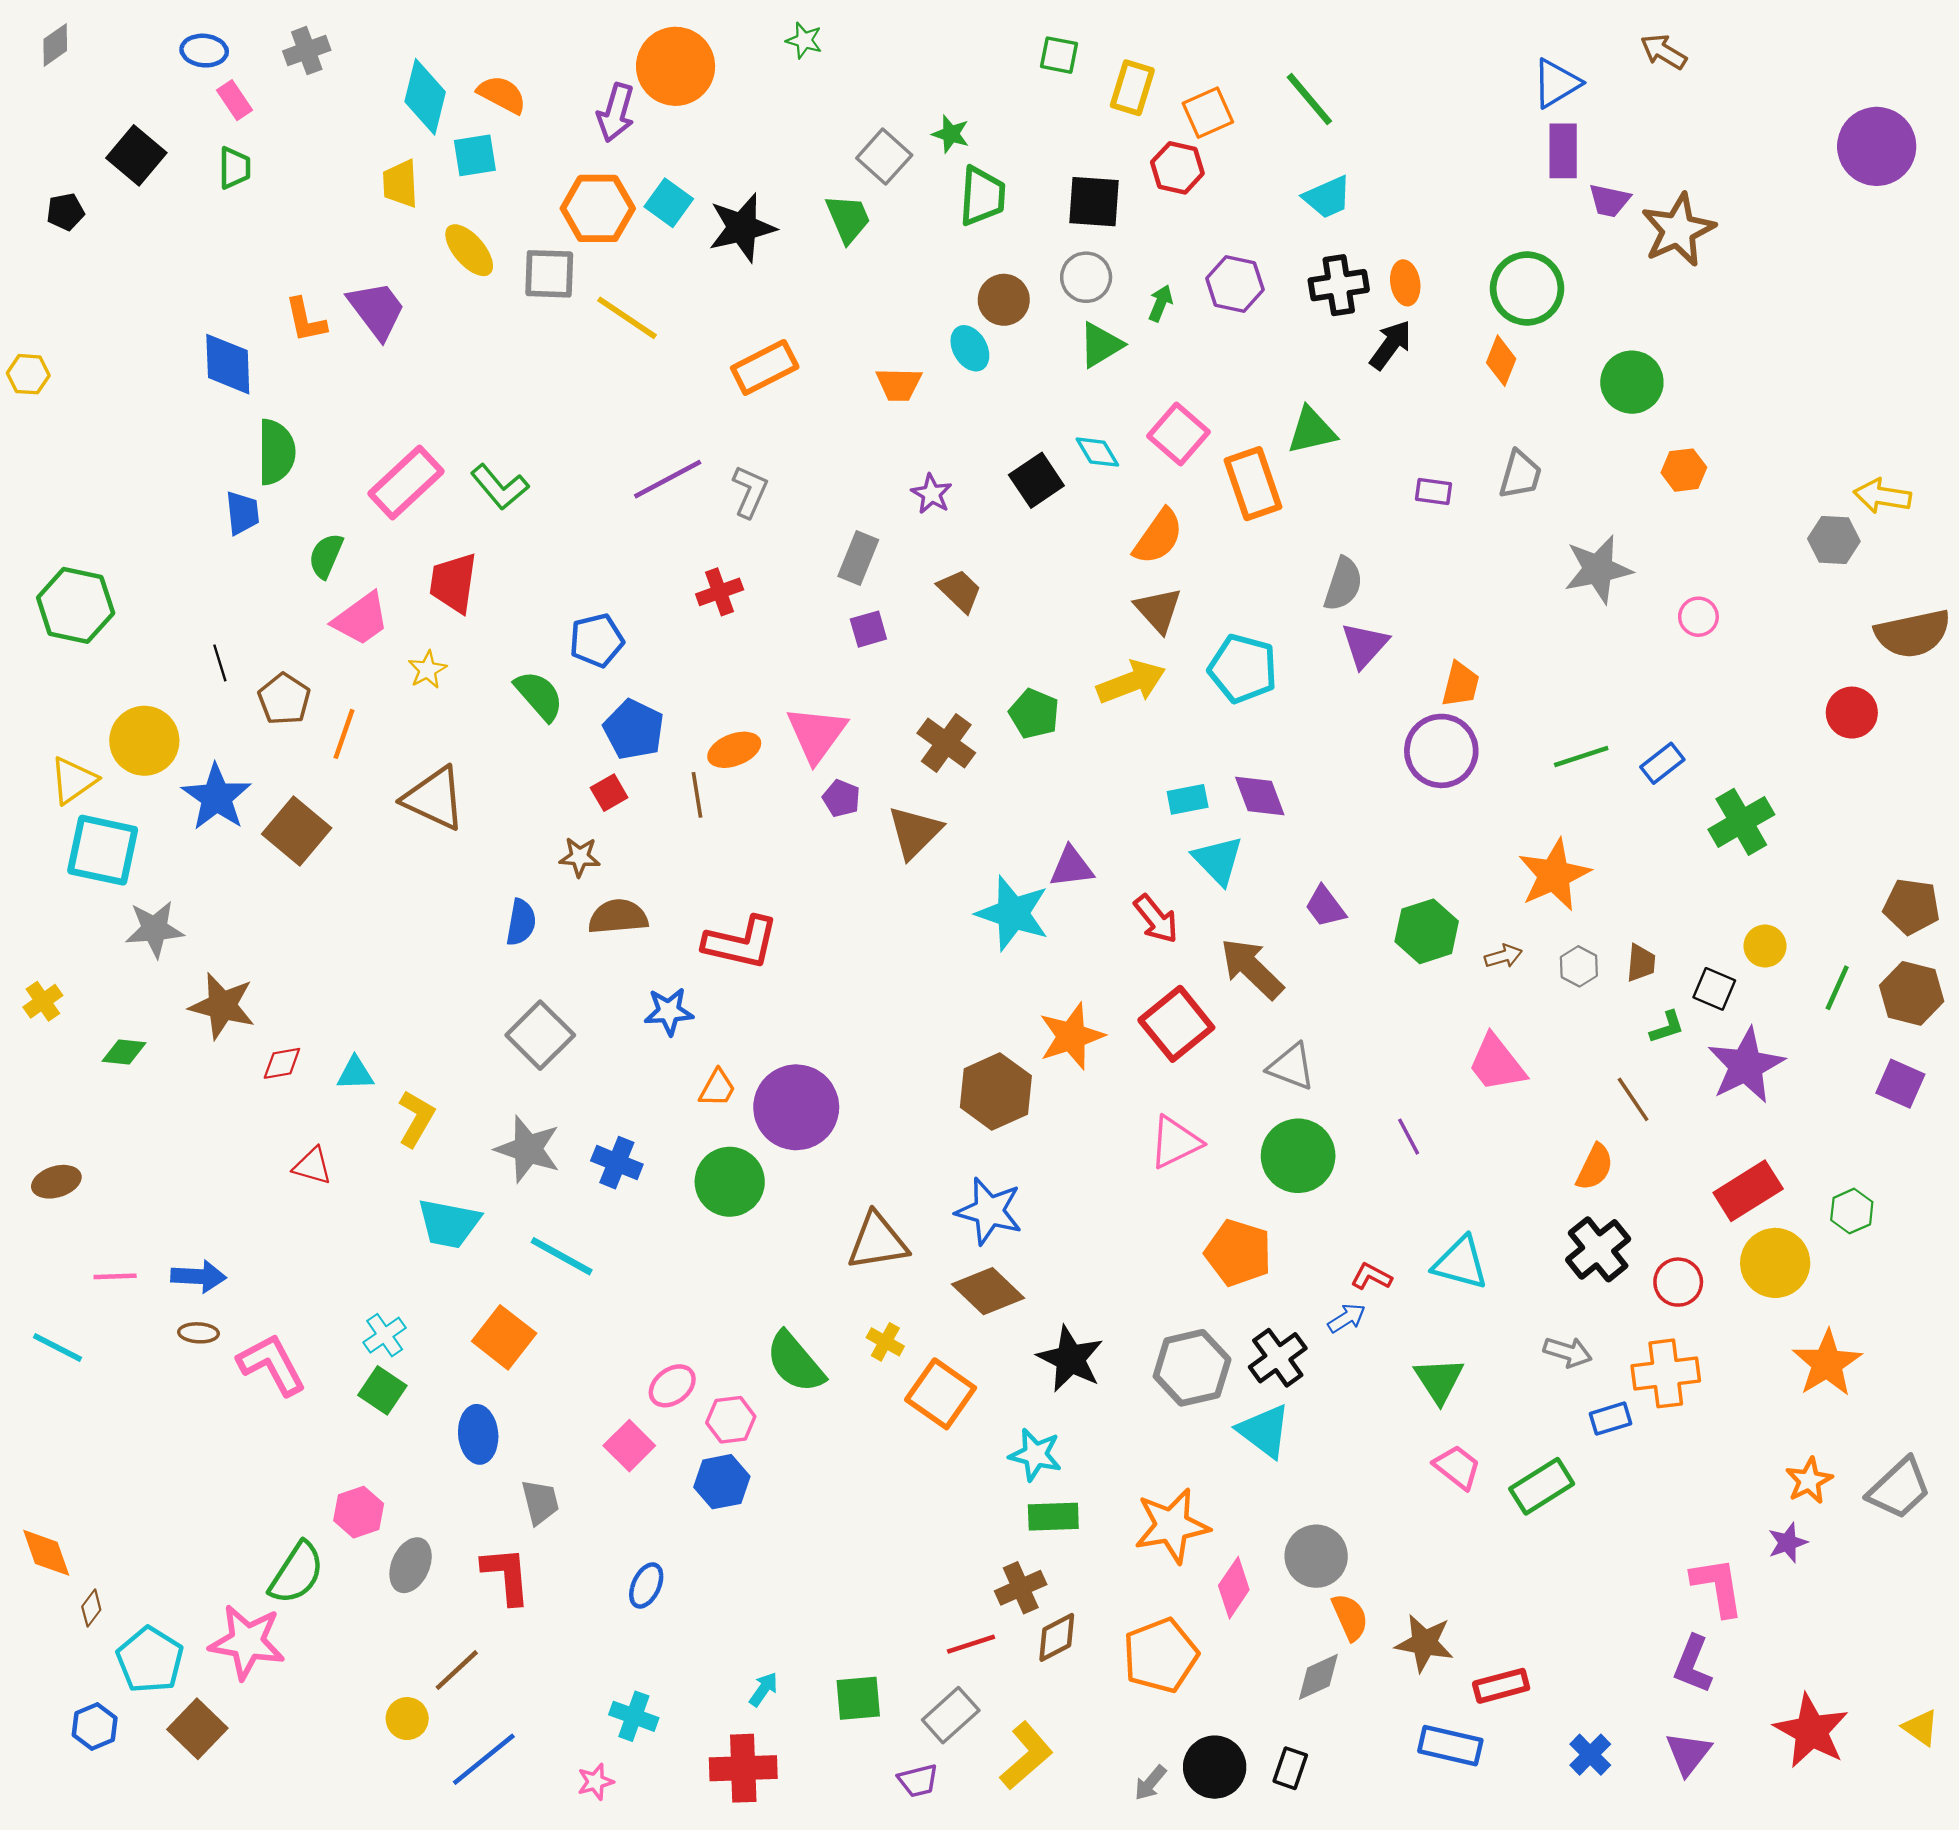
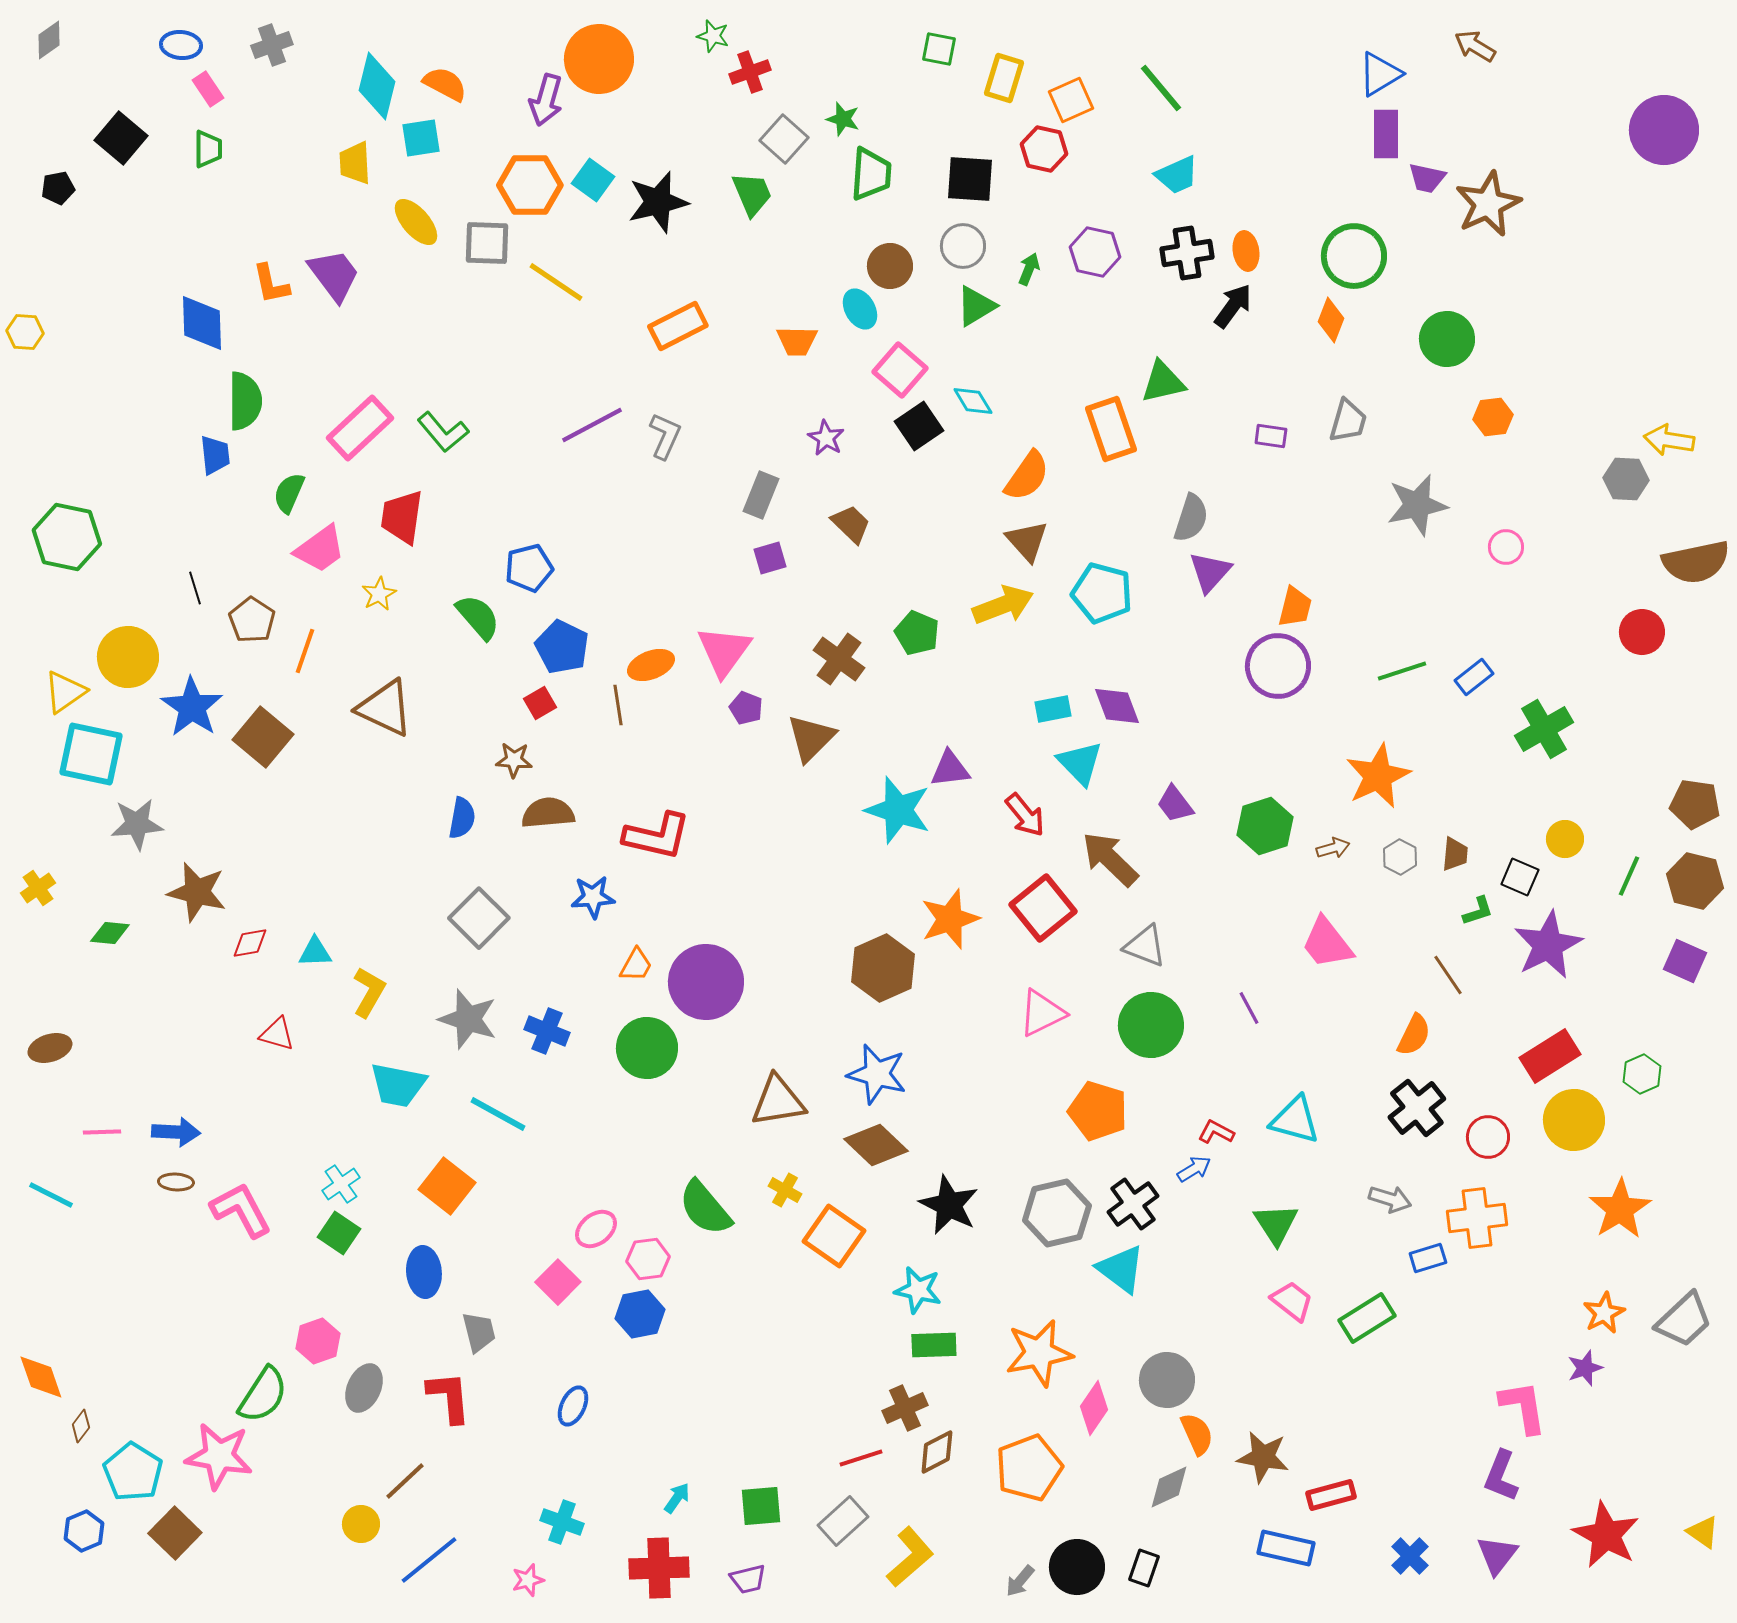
pink square: (1179, 434) -> (900, 370), moved
red cross: (720, 592) -> (750, 72), moved
purple trapezoid: (918, 1781) -> (748, 1579), moved

